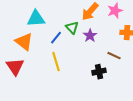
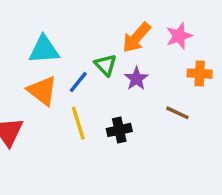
orange triangle: (24, 42) -> (42, 91), moved
black cross: (99, 72) -> (119, 130), moved

